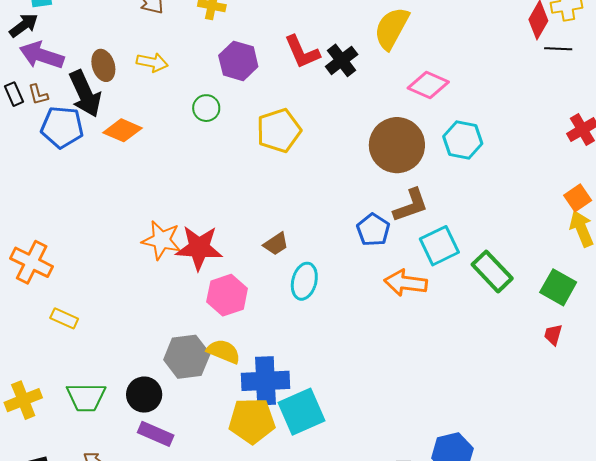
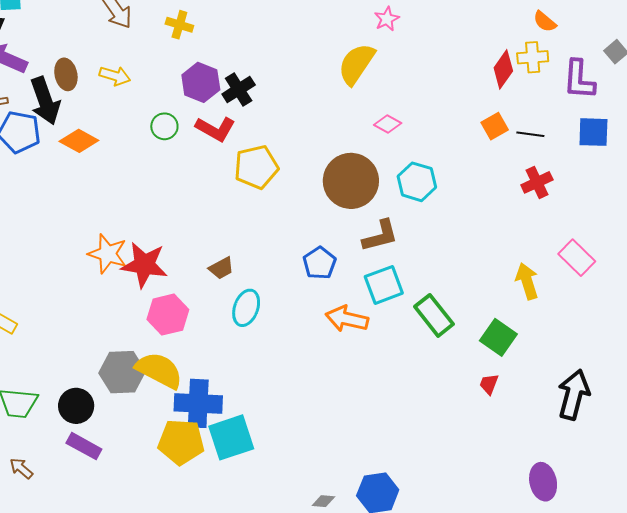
black line: (558, 49) -> (530, 134), moved
red L-shape: (302, 52) -> (215, 129), moved, turned -42
black cross: (342, 60) -> (239, 90), moved
pink diamond: (428, 85) -> (388, 124), size x0.7
yellow pentagon: (279, 131) -> (256, 167), moved
orange square: (578, 198) -> (495, 126), moved
brown L-shape: (411, 205) -> (380, 236), moved
yellow semicircle: (224, 351) -> (159, 370), size x1.4

